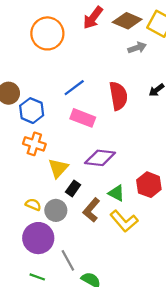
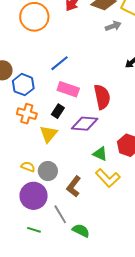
red semicircle: (118, 96) -> (102, 97), moved
black rectangle: (73, 188) -> (58, 111), moved
brown L-shape: (91, 210) -> (74, 186), moved

